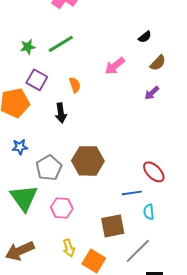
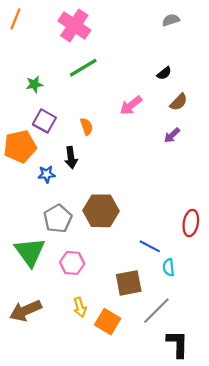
green line: (61, 44) -> (83, 68), moved
blue star: (20, 147) -> (47, 174), moved
red ellipse: (154, 172) -> (191, 223), moved, turned 55
blue line: (132, 193) -> (150, 246), turned 36

